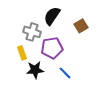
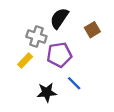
yellow rectangle: (22, 53) -> (25, 60), turned 64
black star: (35, 70) -> (47, 92), moved

